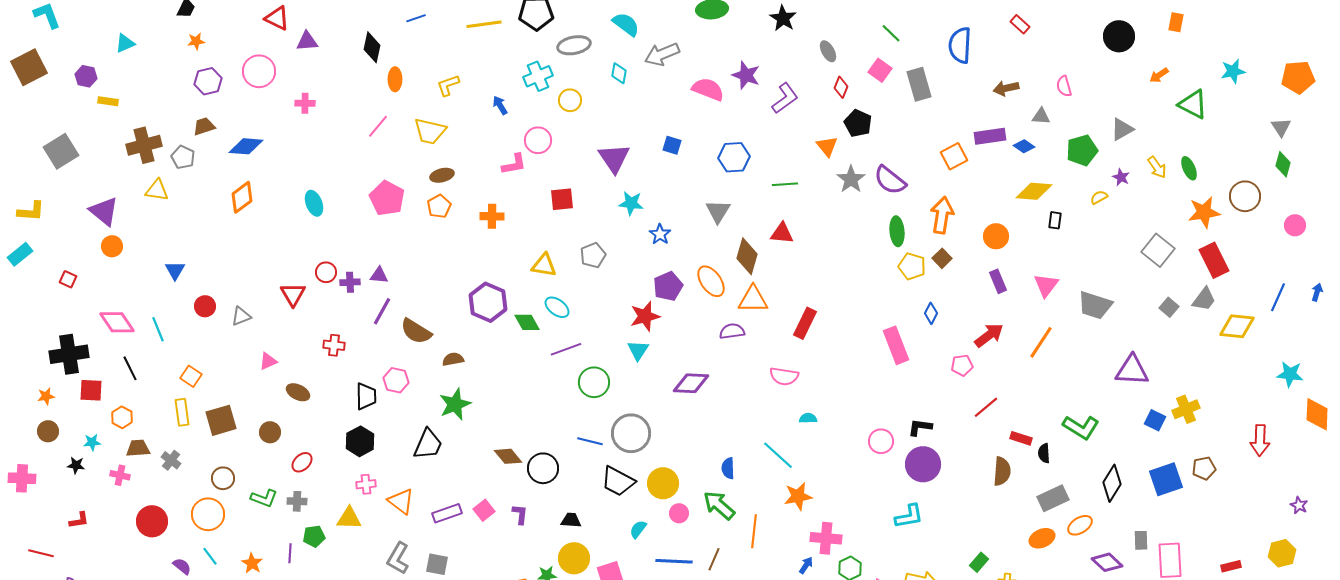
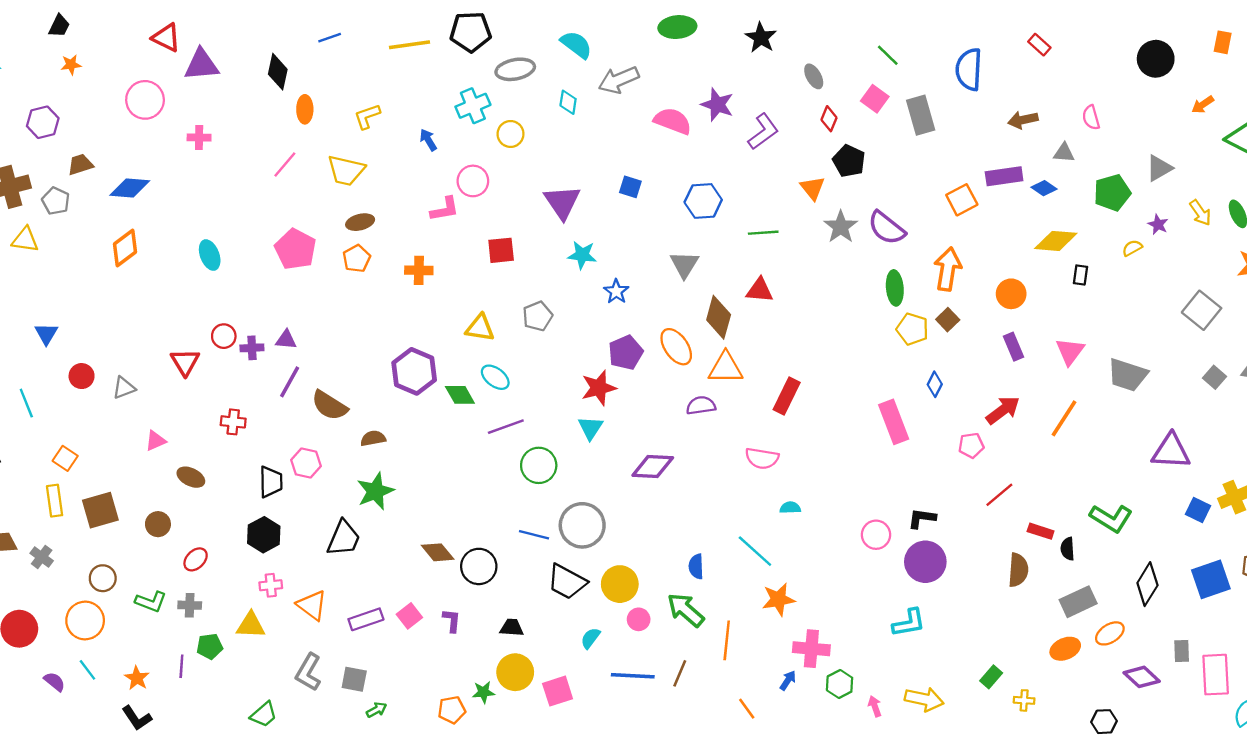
purple triangle: (307, 41) -> (201, 65), size x1.4
purple hexagon: (208, 81) -> (43, 122), moved

